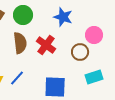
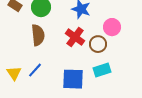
red cross: (46, 45) -> (75, 37), moved
cyan rectangle: (94, 77) -> (102, 70), moved

